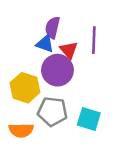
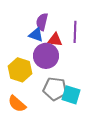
red triangle: (69, 50) -> (55, 40), turned -42
gray pentagon: (52, 111) -> (55, 89), moved
orange semicircle: (21, 130) -> (17, 104), turned 42

